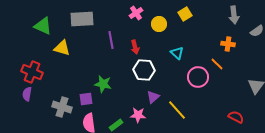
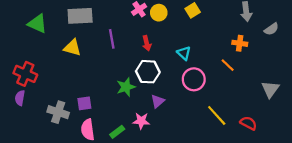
yellow circle: (159, 24) -> (159, 13), moved
red arrow: (135, 47) -> (147, 43), moved
yellow triangle: (62, 48) -> (72, 48), moved
pink circle: (198, 77) -> (194, 79), moved
green star: (103, 84) -> (126, 87), moved, turned -30
yellow line: (177, 110) -> (217, 115), moved

